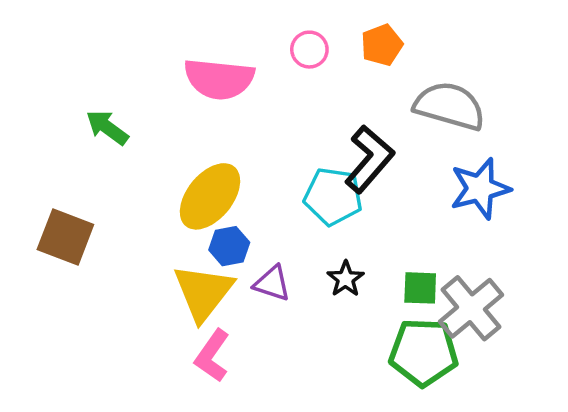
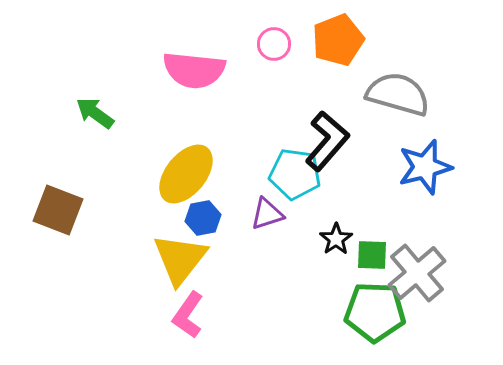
orange pentagon: (382, 45) -> (338, 40), size x1.4
black star: (346, 279) -> (336, 239), moved
purple triangle: (272, 283) -> (267, 214), moved, turned -36

